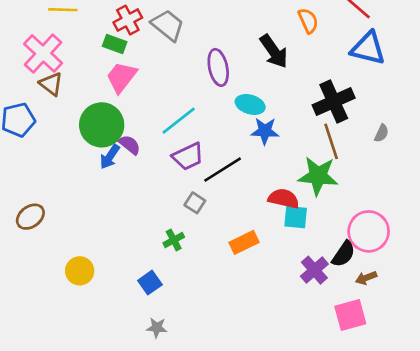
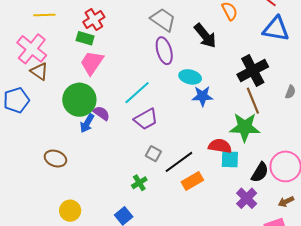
gray trapezoid: (168, 25) -> (163, 20), moved
black line: (223, 170) -> (179, 162), moved
brown ellipse: (30, 217) -> (55, 159), moved, turned 60
black semicircle: (343, 254) -> (260, 172), moved

